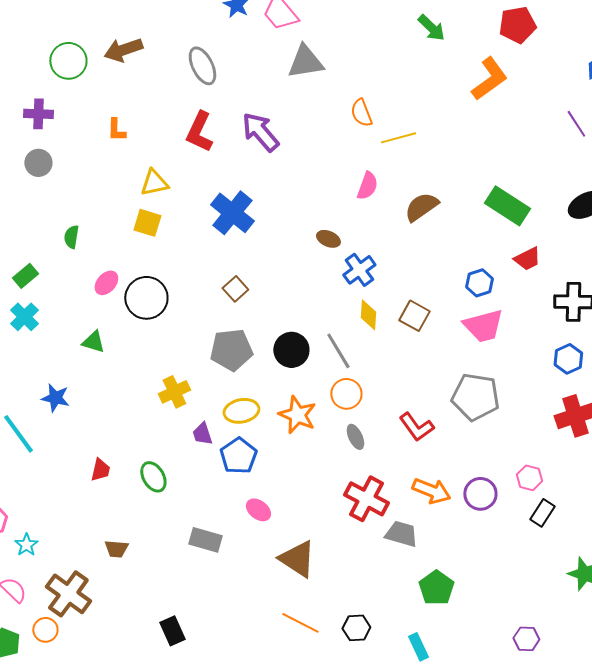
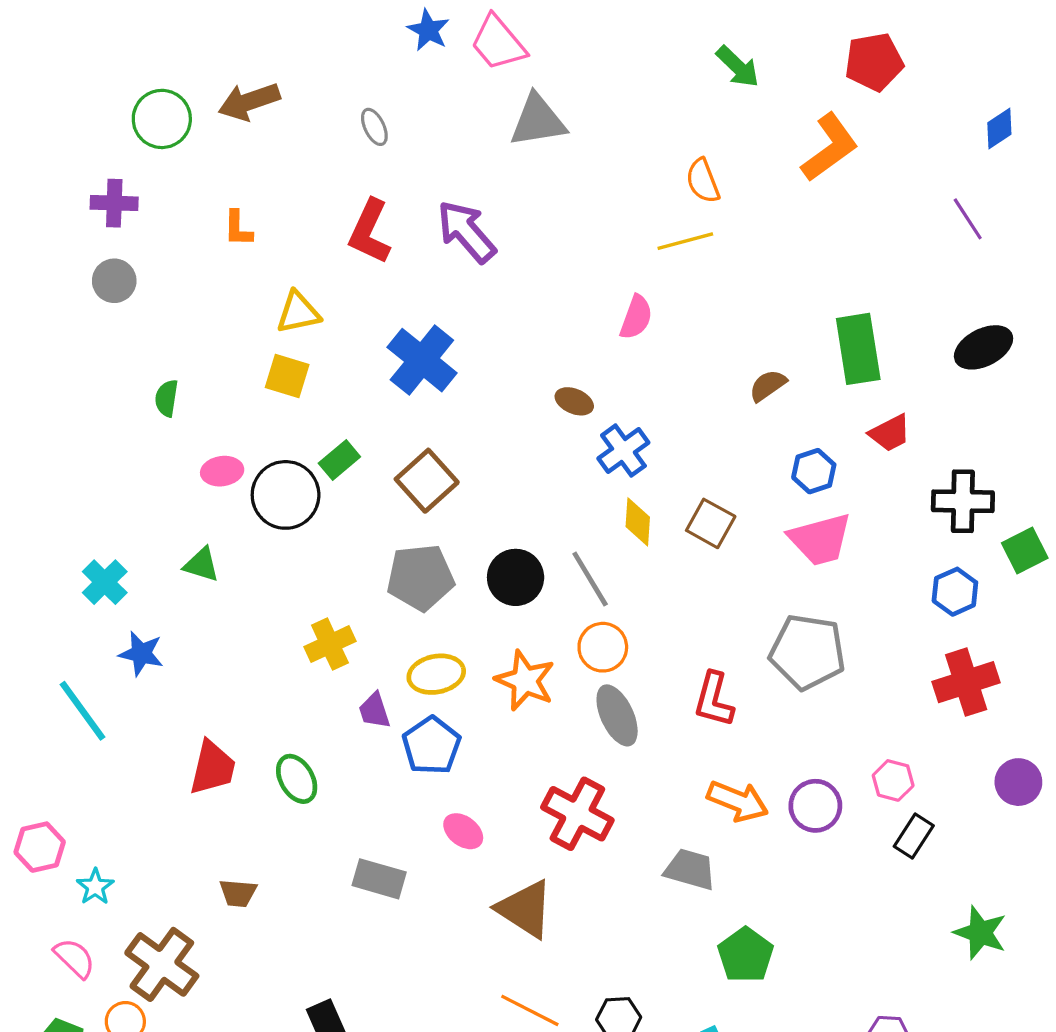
gray ellipse: (202, 66) -> (374, 127), size x0.6
orange semicircle: (361, 113) -> (703, 181), moved
green rectangle: (507, 206) -> (858, 349), turned 48
brown semicircle: (421, 207) -> (768, 385), moved, size x0.7
green rectangle: (25, 276) -> (339, 460), moved
pink ellipse: (106, 283) -> (222, 471), turned 40
brown square: (235, 289) -> (427, 481), size x1.5
cyan cross: (24, 317) -> (105, 582), moved
red L-shape: (416, 427) -> (714, 700), turned 51
gray ellipse: (355, 437) -> (617, 715), size x1.5
red trapezoid: (100, 470) -> (213, 768), size x1.5
red cross: (366, 499) -> (577, 814), moved

